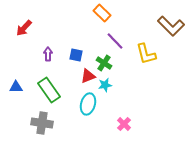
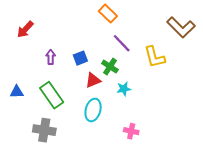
blue square: (76, 55) -> (80, 58), turned -32
cyan star: (105, 85) -> (124, 89), moved
pink cross: (124, 124) -> (131, 131), turned -32

